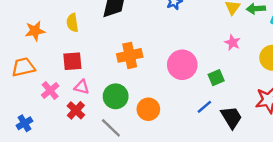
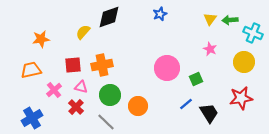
yellow semicircle: (72, 23) -> (83, 32), moved, turned 49
orange cross: (130, 55) -> (102, 65), moved
blue cross: (24, 123) -> (32, 118), size x1.5

